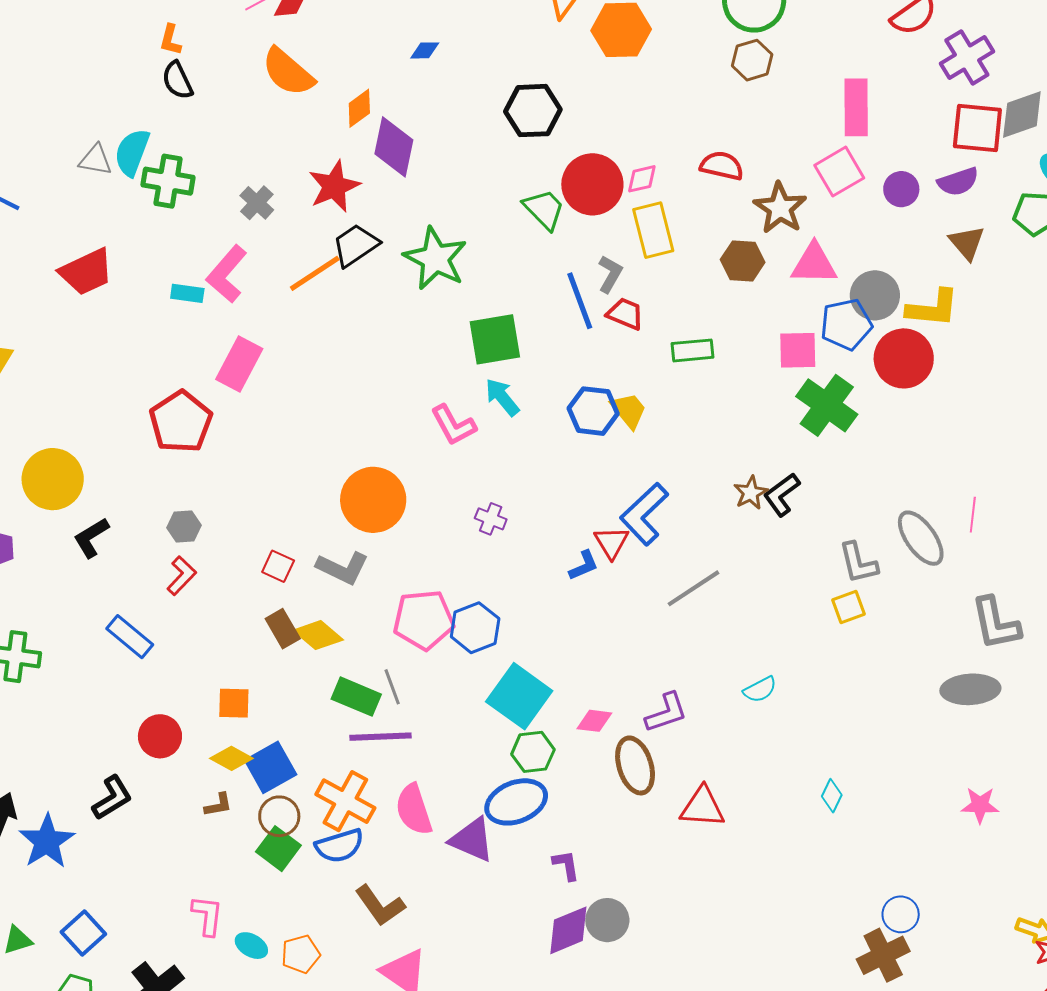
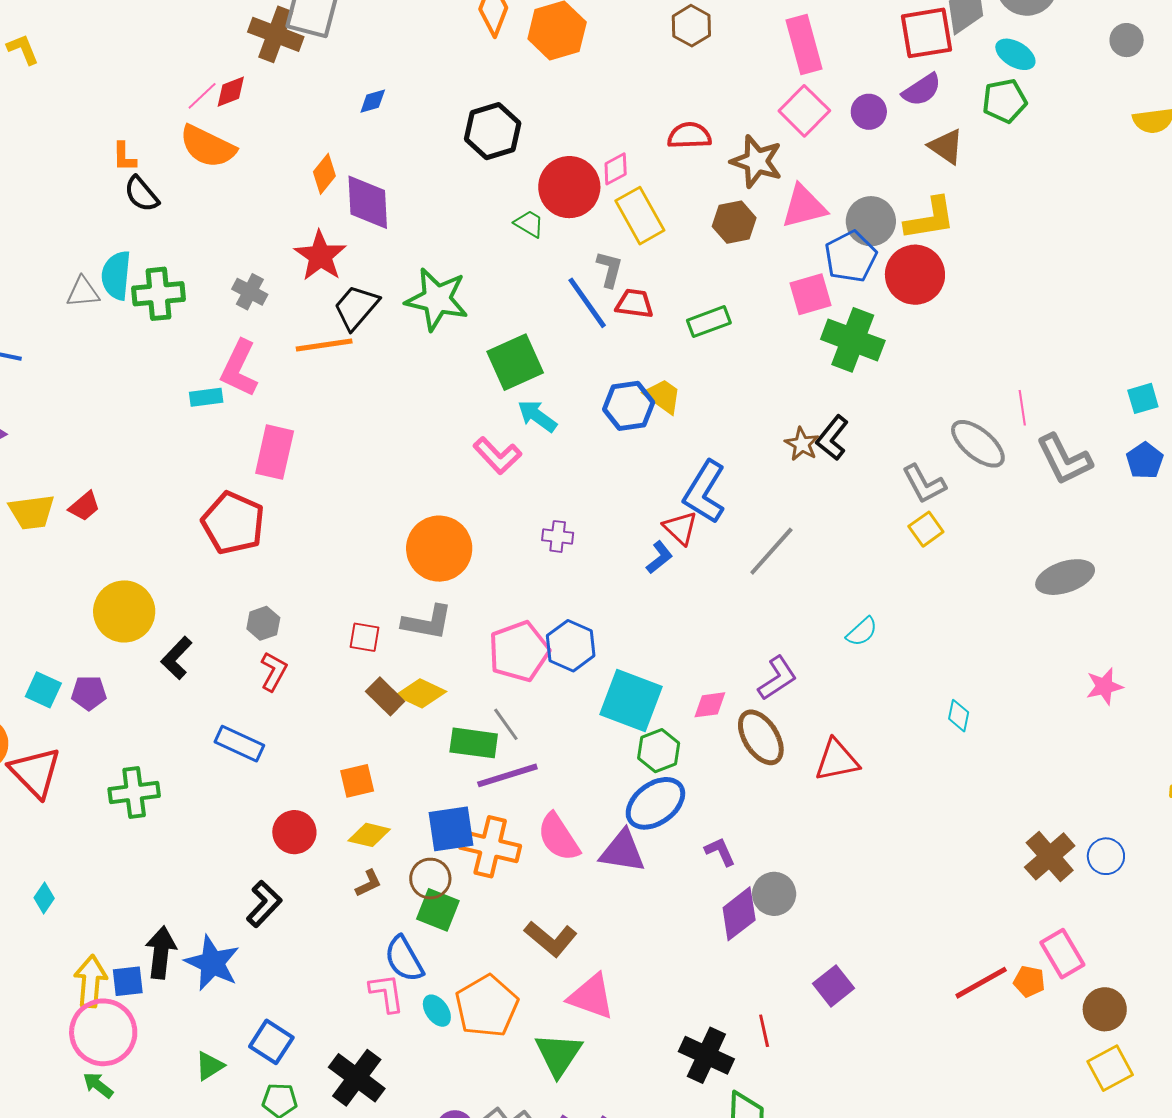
orange semicircle: (288, 72) -> (208, 147), moved
green trapezoid: (544, 209) -> (529, 224), size x0.7
red trapezoid: (86, 272) -> (84, 506), moved, size x0.6
orange line: (315, 273) -> (324, 345), turned 40
gray L-shape: (996, 623) -> (1064, 459), moved
blue square: (271, 767) -> (451, 829), moved, turned 36
blue semicircle: (339, 846) -> (404, 959), moved, turned 93
blue circle: (901, 914) -> (1106, 856), moved
cyan ellipse: (251, 946) -> (437, 1011), turned 40
orange pentagon: (301, 954) -> (487, 1006), size x1.6

